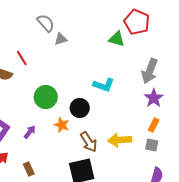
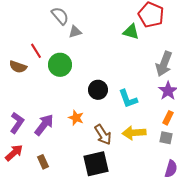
cyan L-shape: (104, 85) -> (128, 99), moved, turned 50
green circle: (46, 97) -> (60, 65), moved
black circle: (80, 108) -> (98, 90), moved
purple arrow: (30, 132) -> (44, 125), size x1.6

